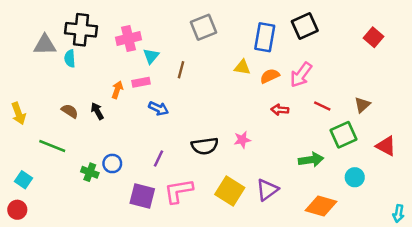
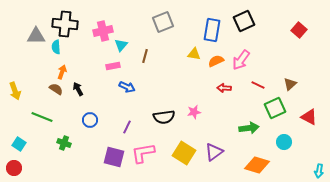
orange arrow: (117, 90) -> (62, 72), moved
blue circle: (112, 163) -> (90, 120), moved
green cross: (90, 172) -> (64, 143), moved

